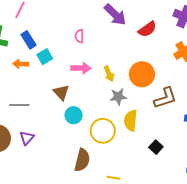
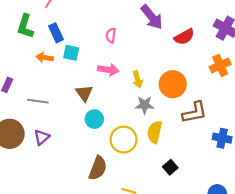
cyan square: (45, 57) -> (71, 53), turned 35
black square: (156, 147) -> (170, 167), moved

